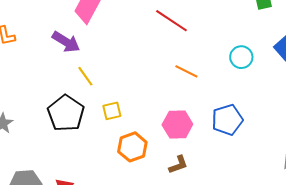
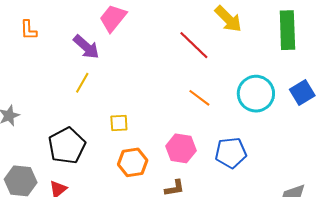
cyan circle: (241, 57) -> (256, 94), size x1.6
yellow line: (85, 76) -> (82, 83), moved, turned 55
black pentagon: (66, 113) -> (67, 146), moved

